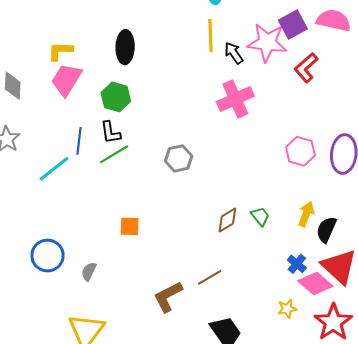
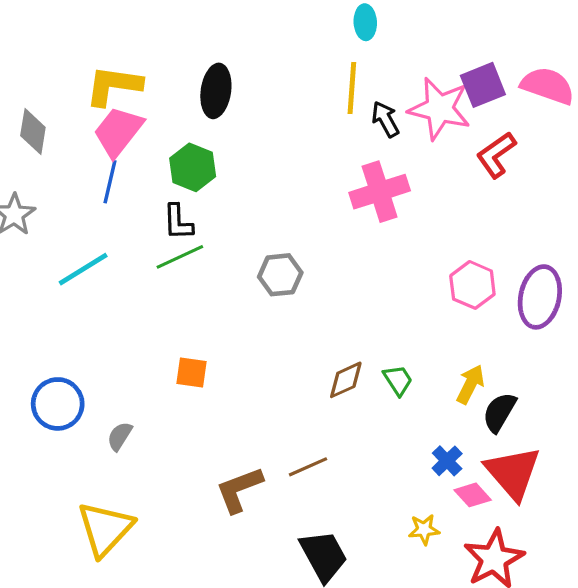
yellow L-shape: (60, 51) -> (114, 86), size x1.4
blue line: (79, 141) -> (110, 182), moved
pink diamond: (315, 284) -> (473, 495), size x0.7

